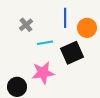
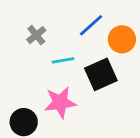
blue line: (65, 18) -> (91, 25), turned 48

